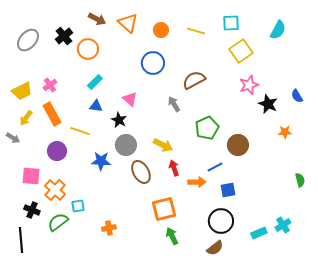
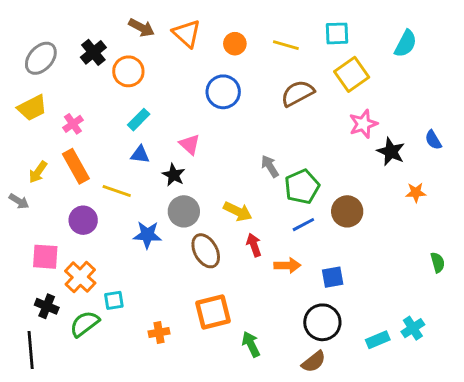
brown semicircle: (194, 80) -> (298, 93), moved
yellow trapezoid: (22, 91) -> (32, 108), moved
gray arrow: (174, 104) -> (270, 166), moved
blue line: (215, 167) -> (303, 225), moved
orange square: (164, 209) -> (213, 312), moved

